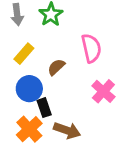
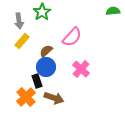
gray arrow: (17, 14) -> (19, 21), moved
pink semicircle: (91, 48) -> (72, 37), turned 55
blue circle: (29, 89) -> (46, 67), moved

